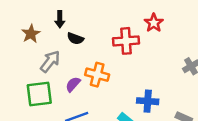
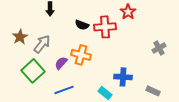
brown star: (31, 34) -> (20, 37), moved
black semicircle: (75, 39) -> (82, 25), moved
green square: (39, 94) -> (33, 71), turned -35

